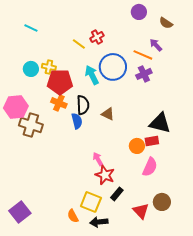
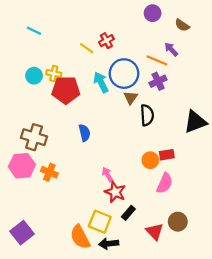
orange cross: (59, 103) -> (49, 172), moved
black semicircle: (83, 105) -> (147, 115), moved
pink hexagon: (16, 107) -> (22, 166), moved
brown triangle: (108, 114) -> (131, 98), moved, turned 40
black triangle: (160, 123) -> (195, 122), moved, turned -35
orange semicircle: (73, 216) -> (80, 237), size x1.6

